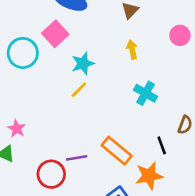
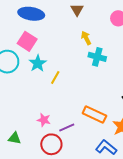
cyan star: (83, 64) -> (38, 63), moved
cyan cross: (146, 93) -> (97, 57), moved
pink star: (17, 129) -> (44, 120), moved

